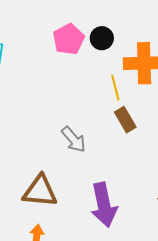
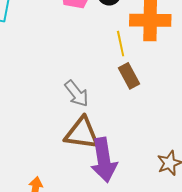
brown triangle: (40, 191) -> (82, 133), moved

